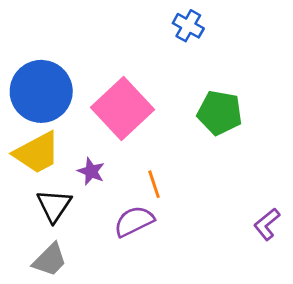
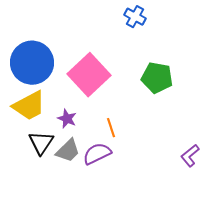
gray trapezoid: (50, 260) -> (68, 151), moved

